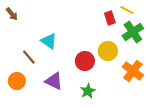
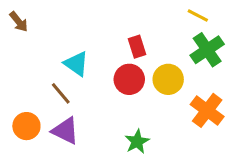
red rectangle: (110, 18) -> (137, 47), moved
brown line: (29, 57) -> (61, 93), moved
red circle: (85, 61) -> (129, 79), moved
purple triangle: (54, 81) -> (65, 131), moved

